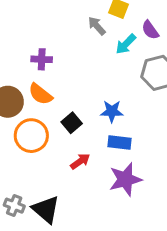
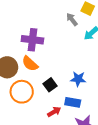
purple cross: (42, 59) -> (32, 40), size x1.5
blue rectangle: (120, 143) -> (73, 102), moved

